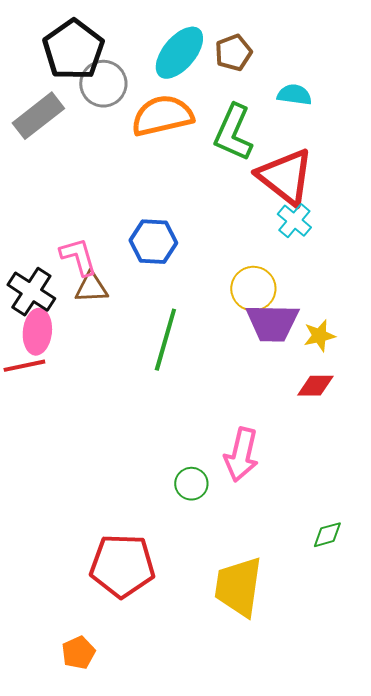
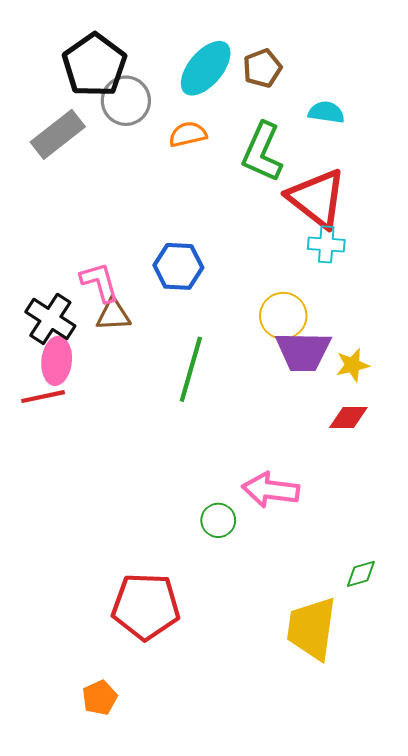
orange semicircle: (162, 116) -> (188, 134), size x0.6
cyan cross: (294, 221) -> (326, 244), turned -36
pink arrow: (241, 455) -> (271, 490), turned 84
yellow trapezoid: (238, 587) -> (312, 628), moved

